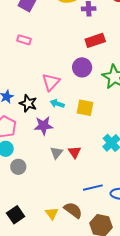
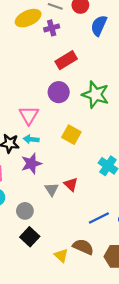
cyan arrow: (57, 104) -> (31, 139), moved
yellow square: (85, 108) -> (71, 135), turned 30
gray circle: (18, 167) -> (25, 211), moved
black square: (16, 215) -> (30, 237), moved

